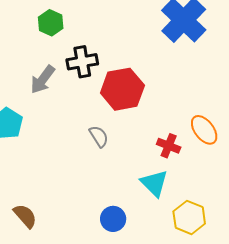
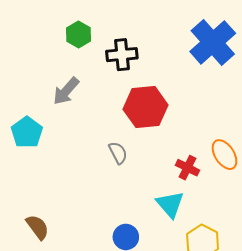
black cross: (82, 62) -> (122, 55), moved

